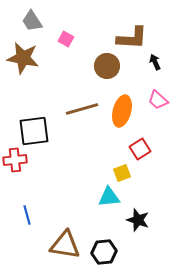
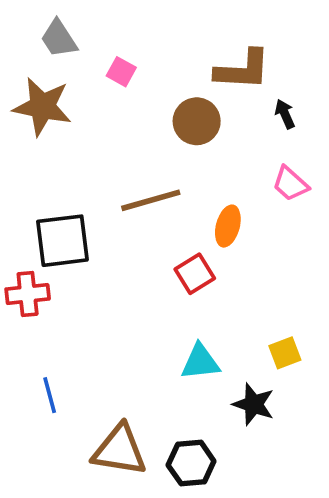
orange ellipse: (122, 111) -> (228, 226), moved, size x0.7
red square: (140, 149) -> (195, 274), moved
yellow square: (122, 173) -> (285, 353), moved

